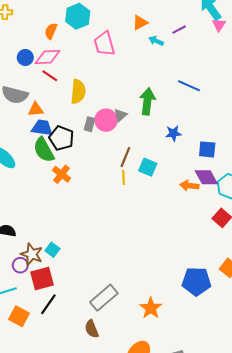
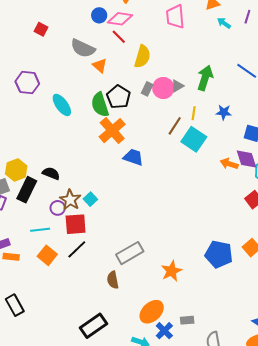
purple line: (179, 30) -> (247, 17), turned -56
orange triangle: (36, 109) -> (100, 66), turned 35
blue trapezoid: (42, 128) -> (133, 157), moved
cyan square: (148, 167) -> (194, 139), size x1.4
orange cross: (61, 174) -> (112, 131), size x1.5
yellow line: (123, 177) -> (194, 113), moved

